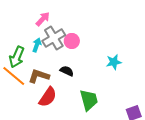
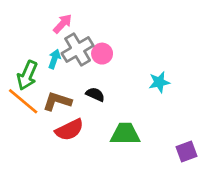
red semicircle: (48, 97) -> (69, 130), turned 30
green trapezoid: (89, 100) -> (125, 134), turned -75

